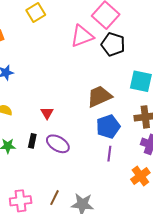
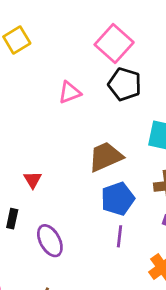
pink triangle: (82, 36) -> (70, 92), moved, size x0.7
purple ellipse: (58, 144) -> (50, 241), moved, turned 30

